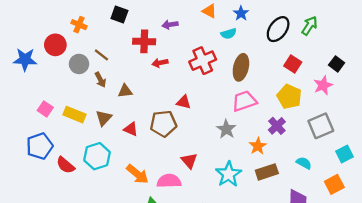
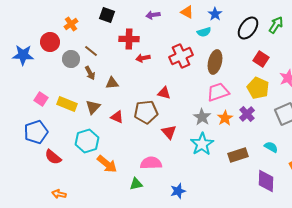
orange cross: (79, 25) -> (71, 24), turned 32
purple arrow: (170, 25) -> (153, 15), moved
orange star: (258, 146) -> (225, 118), moved
red triangle: (189, 161) -> (169, 132), moved
red semicircle: (65, 165) -> (53, 157), moved
orange arrow: (137, 174) -> (107, 164), moved
cyan star: (229, 174) -> (202, 144), moved

